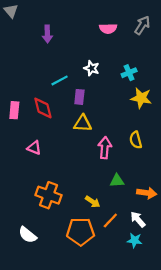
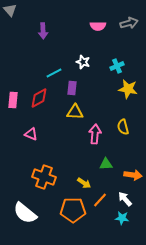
gray arrow: (142, 25) -> (129, 23), turned 42
red diamond: (43, 108) -> (39, 98), turned 75
white semicircle: (28, 235) -> (25, 213), size x1.4

